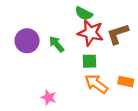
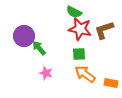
green arrow: (57, 44) -> (39, 48), moved
orange rectangle: (126, 82) -> (111, 83), moved
pink star: (49, 97) -> (46, 73), moved

